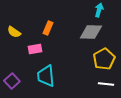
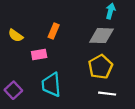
yellow pentagon: (104, 59) -> (100, 67), moved
white line: (106, 84) -> (107, 94), moved

